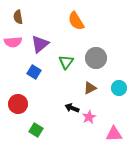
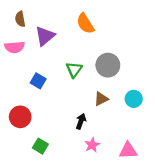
purple triangle: (40, 44) -> (45, 36), moved
black arrow: (72, 108) -> (81, 121), turned 88
pink star: (89, 117) -> (92, 145), moved

